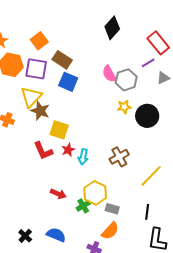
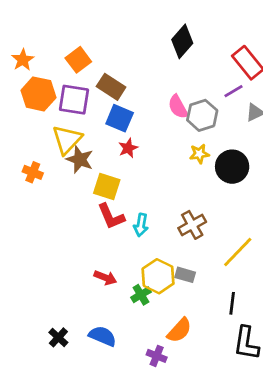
red star: (68, 150) -> (128, 148), moved
red L-shape: (43, 151) -> (111, 216), moved
gray rectangle: (112, 209) -> (185, 275), moved

